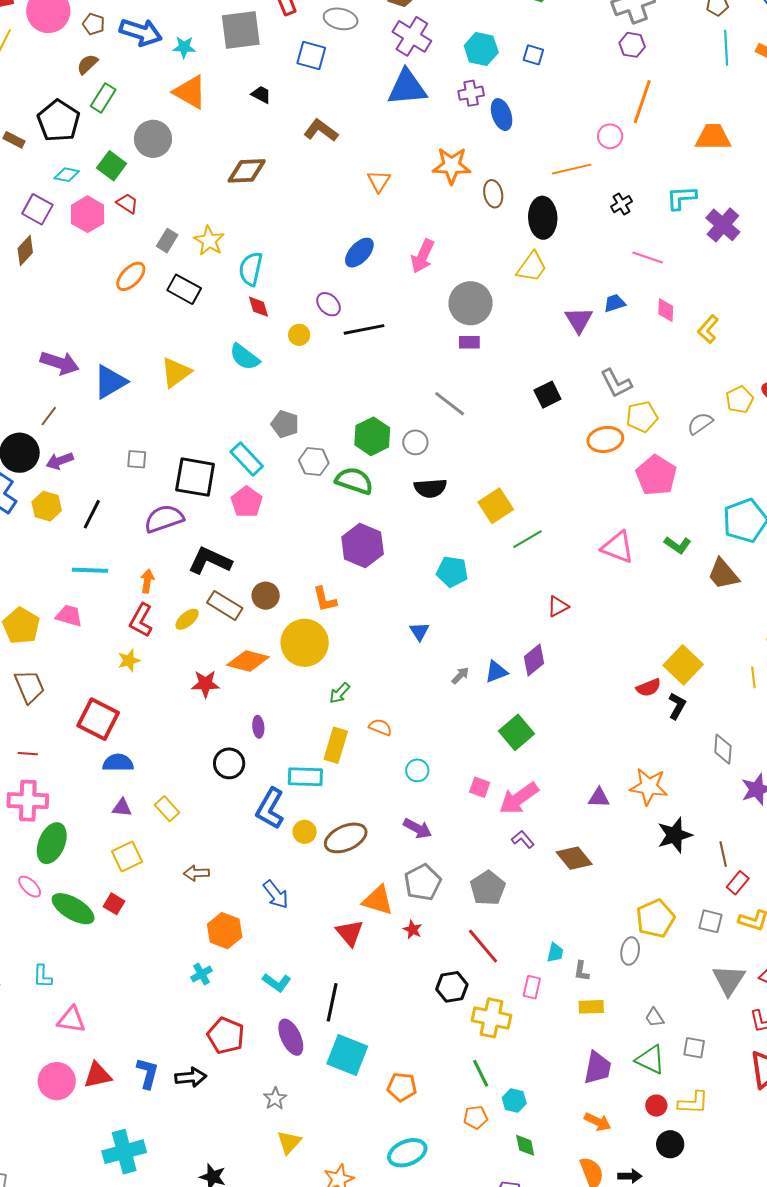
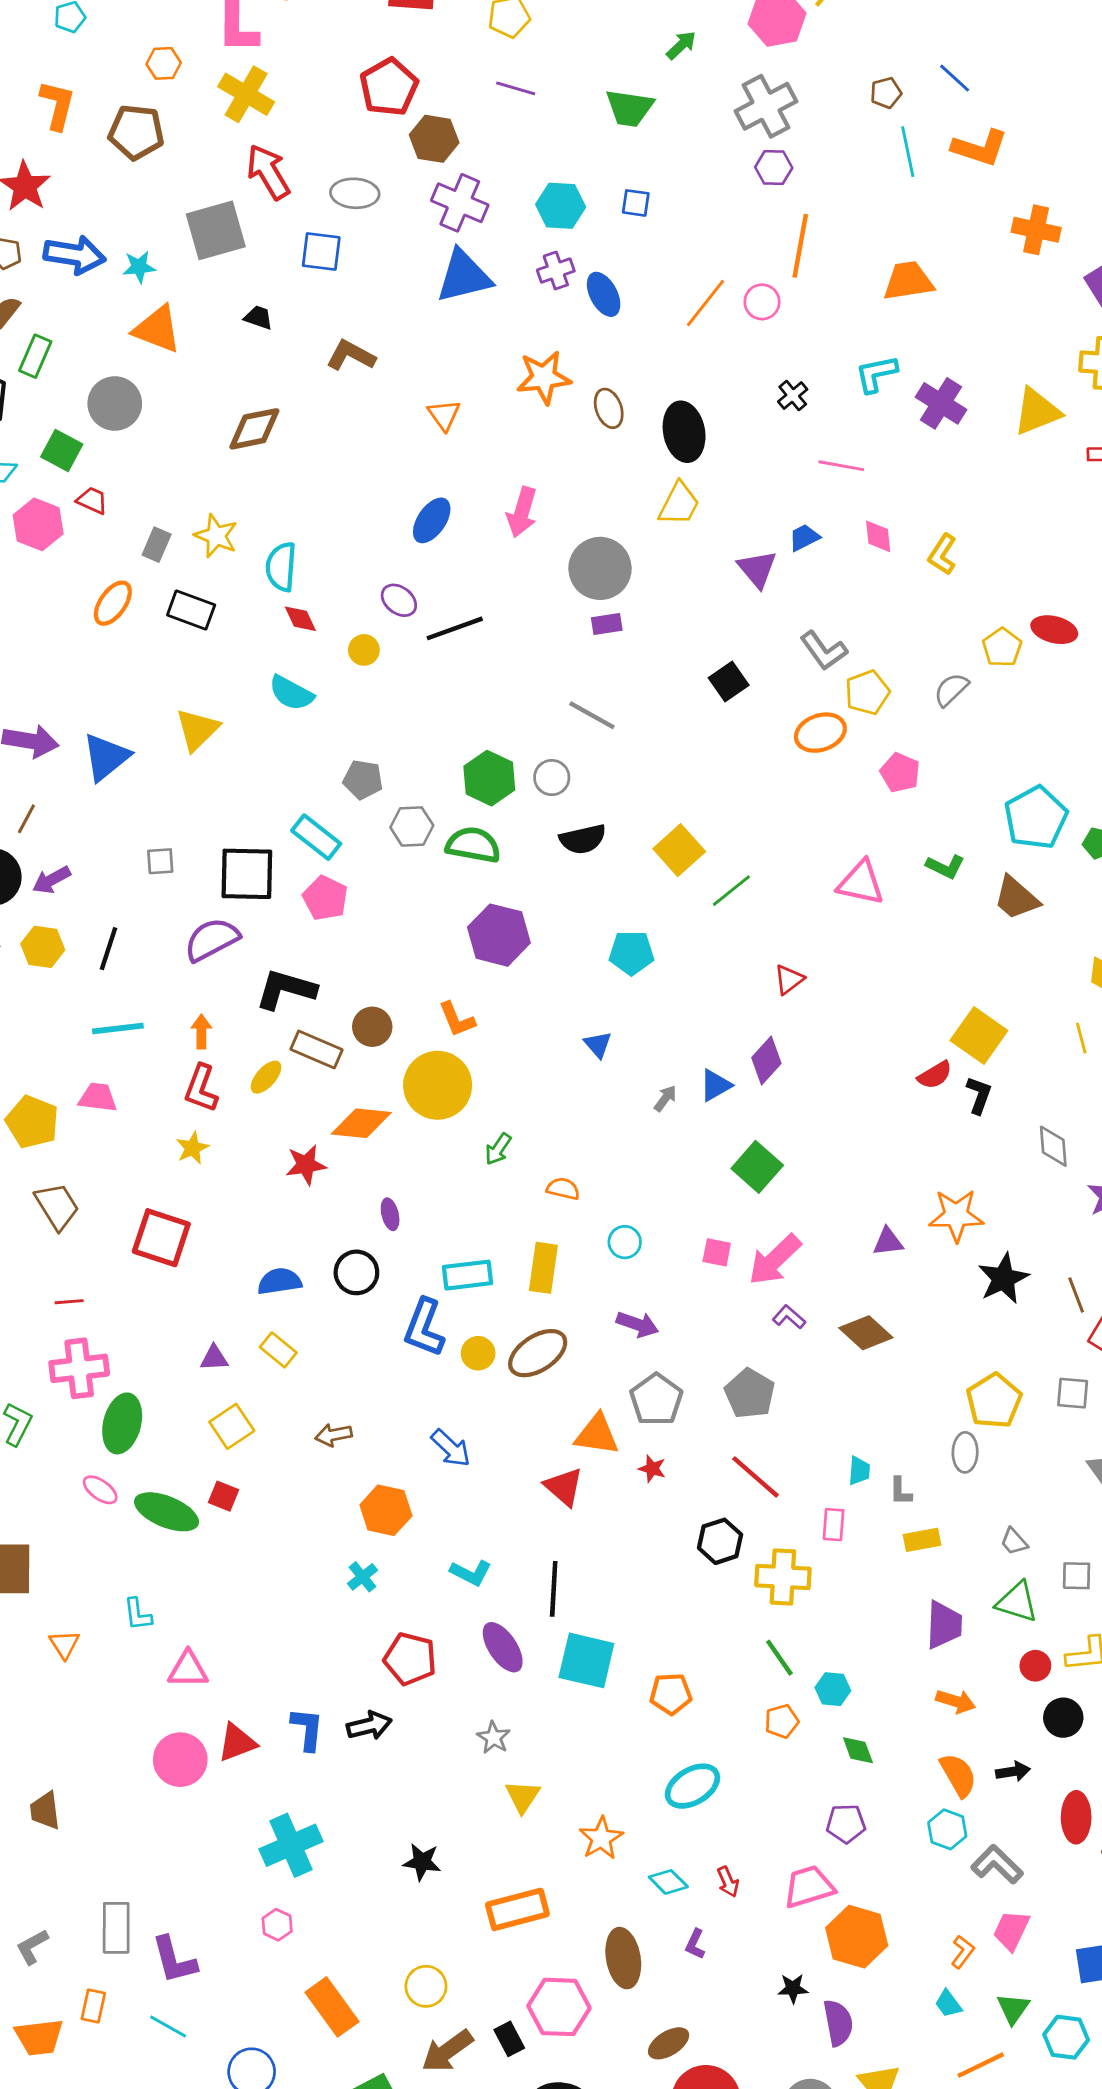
orange line: (572, 169) -> (705, 303), moved, turned -30
pink pentagon: (656, 475) -> (900, 773), size x0.7
yellow rectangle: (336, 745) -> (543, 1268), moved
blue semicircle: (118, 763) -> (279, 1281), moved

